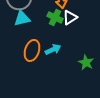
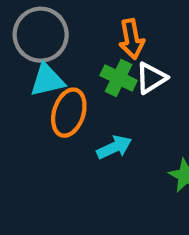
orange ellipse: (32, 50) -> (69, 113), moved

